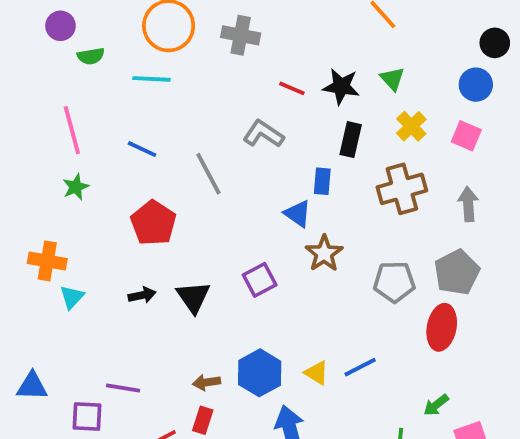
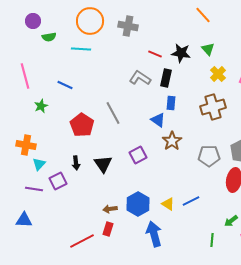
pink line: (72, 130) -> (25, 76), moved
black rectangle: (351, 140) -> (166, 78), moved
blue line: (142, 149) -> (65, 85), moved
gray line: (208, 174) -> (113, 113), moved
black arrow: (142, 295) -> (76, 163), turned 96
blue triangle: (32, 386) -> (24, 220), moved
purple line: (123, 388) -> (34, 189), moved
purple square: (87, 416) -> (58, 181), moved, turned -30

